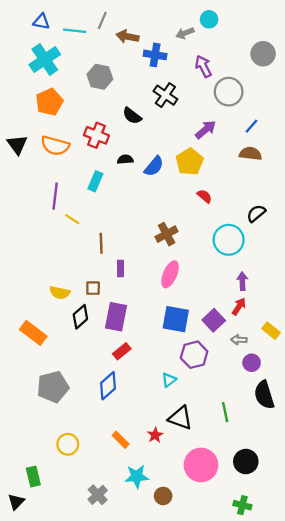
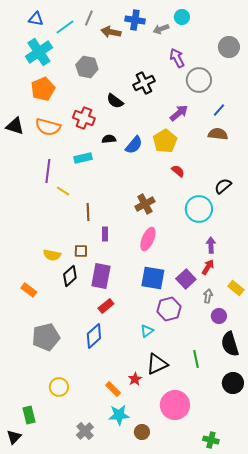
cyan line: (75, 31) -> (65, 27), turned -42
blue cross: (155, 55) -> (135, 20), moved
black cross: (165, 95) -> (144, 83), turned 30
black triangle: (17, 144) -> (15, 126), turned -36
cyan rectangle: (95, 181) -> (83, 158), turned 54
orange rectangle: (33, 333) -> (29, 290), size x0.7
gray arrow: (239, 340) -> (208, 296), turned 96
black triangle: (180, 418) -> (157, 364), turned -45
orange rectangle: (121, 440) -> (113, 389), moved
black circle: (246, 462) -> (233, 383), moved

